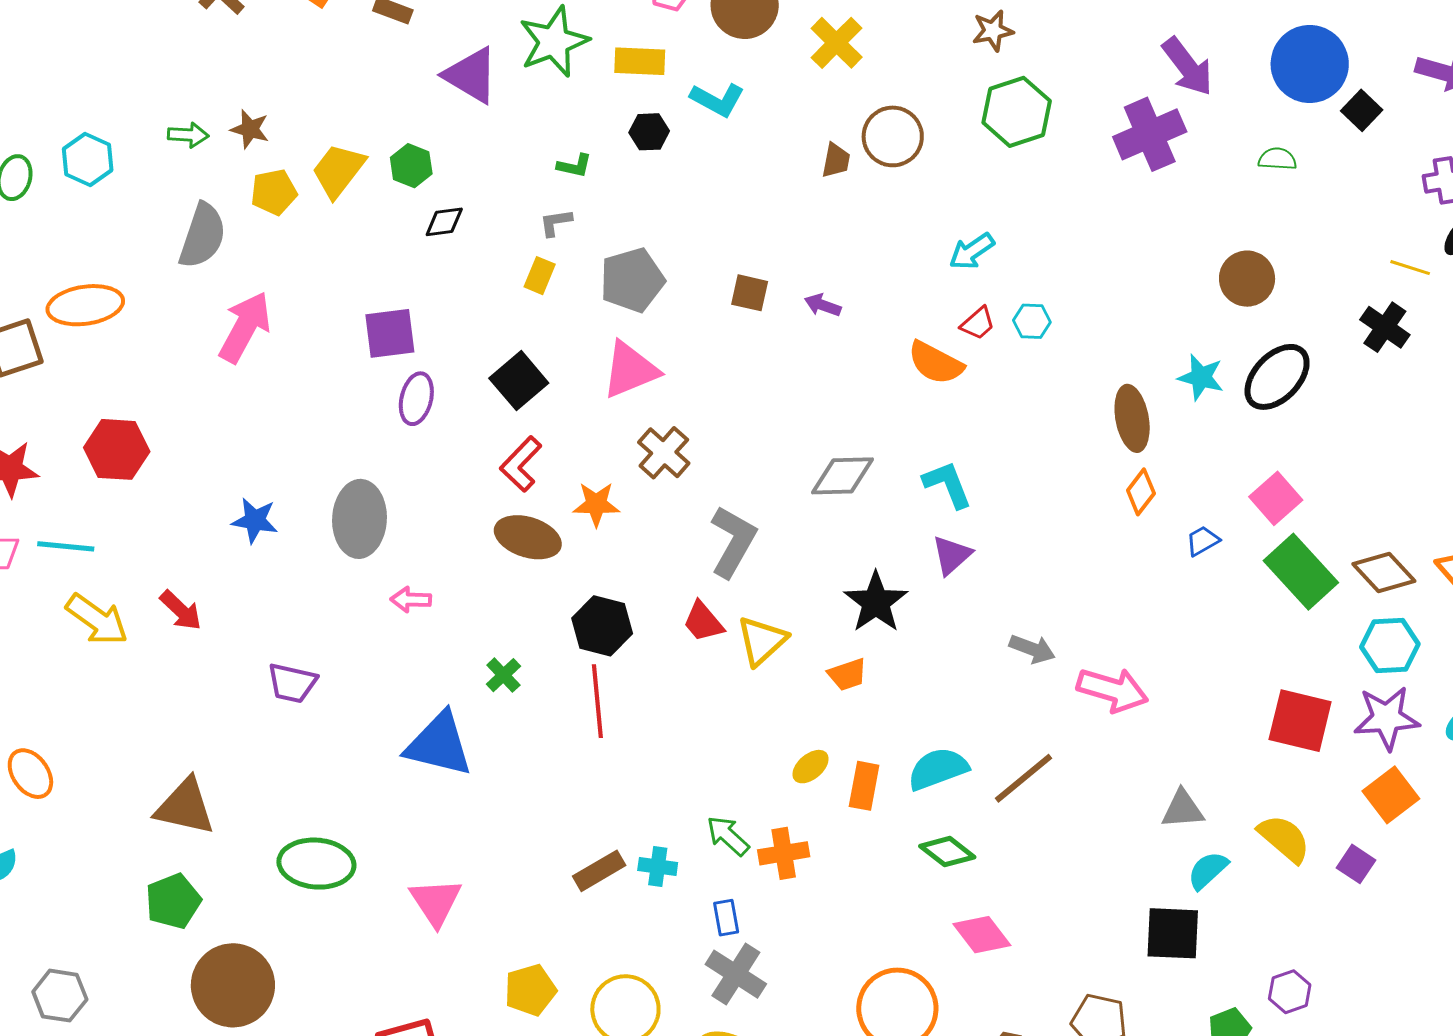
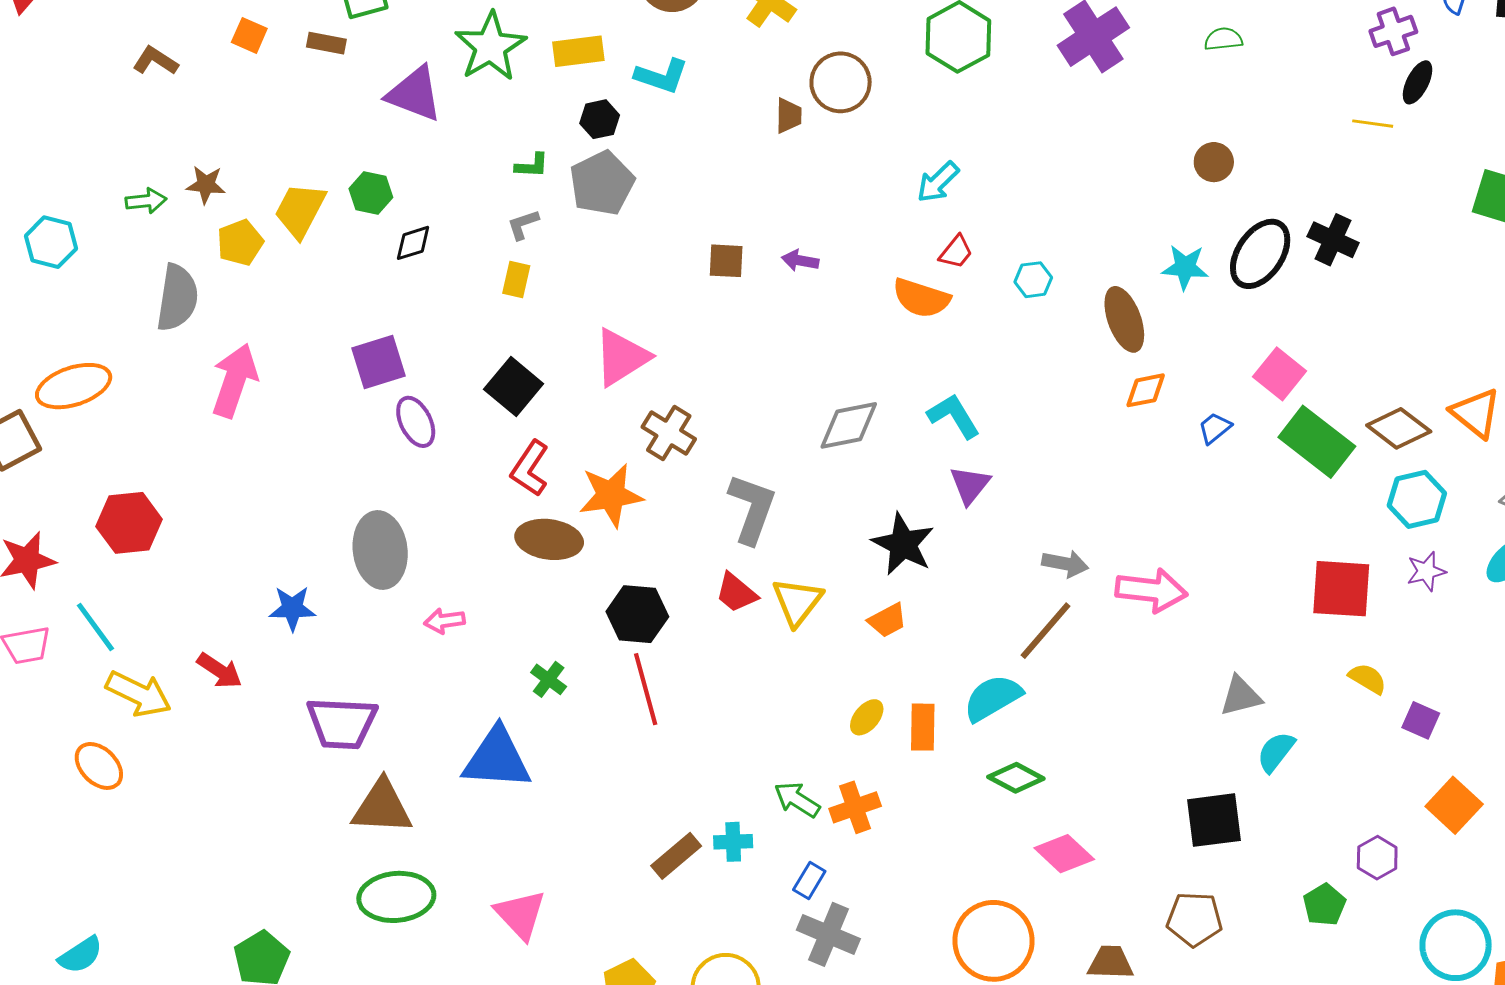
brown circle: (1247, 279) -> (1214, 162), size x0.7
gray pentagon: (632, 280) -> (602, 183), moved
cyan hexagon: (1032, 321) -> (1033, 280), moved
black cross: (1385, 327) -> (1333, 240), moved
purple ellipse: (416, 399) -> (416, 422), turned -30
orange diamond: (1141, 492) -> (1146, 390), turned 51
orange star: (596, 504) -> (611, 495), size x1.4
blue star: (255, 520) -> (292, 608), moved
cyan line: (66, 546) -> (95, 627), turned 58
purple trapezoid: (292, 683) -> (342, 723), size x1.4
purple star: (1387, 718) -> (1426, 571), size x0.6
orange ellipse: (30, 774) -> (99, 766), moved
brown line: (1024, 778) -> (1045, 631), moved
orange square: (1391, 795) -> (1454, 805), moved
brown triangle: (185, 807) -> (382, 807), moved
yellow semicircle: (1284, 839) -> (1368, 679), moved, size x0.7
blue rectangle: (726, 918) -> (809, 881), turned 51
black square: (1173, 933) -> (1214, 820), moved

